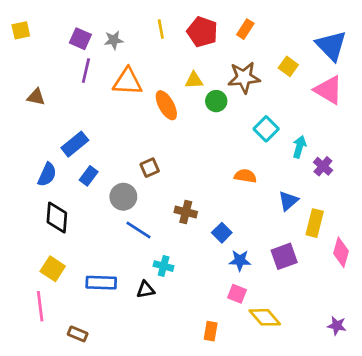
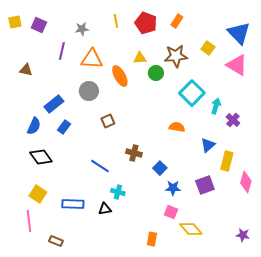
purple square: (80, 39) -> (39, 25), moved
cyan square: (266, 129) -> (192, 93), size x1.4
gray circle: (123, 197) -> (89, 91), moved
black diamond: (57, 218) -> (41, 157), turned -40

